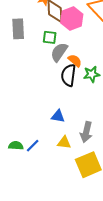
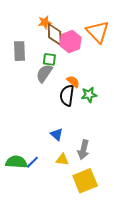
gray semicircle: (59, 52) -> (44, 73), moved
blue triangle: (58, 116) -> (57, 134), turned 32
green semicircle: (16, 146) -> (16, 162), size x1.5

